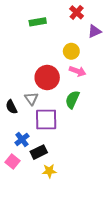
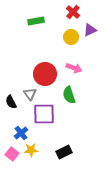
yellow circle: (71, 51) -> (71, 37), moved
green semicircle: (72, 100) -> (69, 95), turned -42
black rectangle: (39, 152) -> (64, 152), moved
yellow star: (49, 171) -> (31, 150), moved

